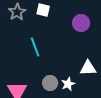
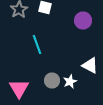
white triangle: (88, 68) -> (90, 66), turned 30

